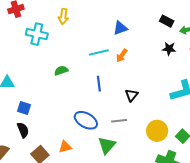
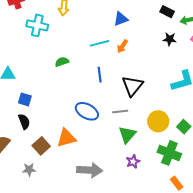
black triangle: (132, 95) -> (132, 86), size x1.6
green triangle: (107, 145) -> (127, 135), moved
orange triangle: (65, 147) -> (66, 138), size x1.5

